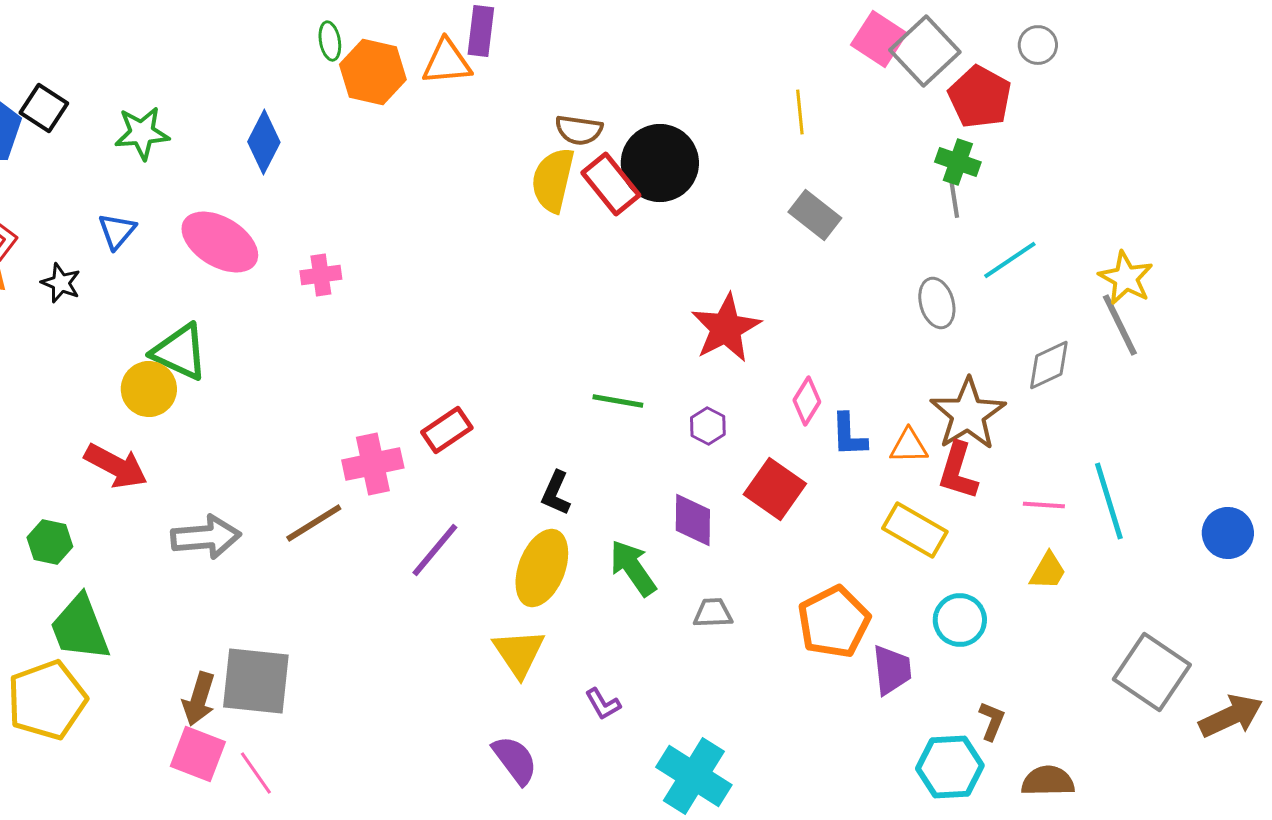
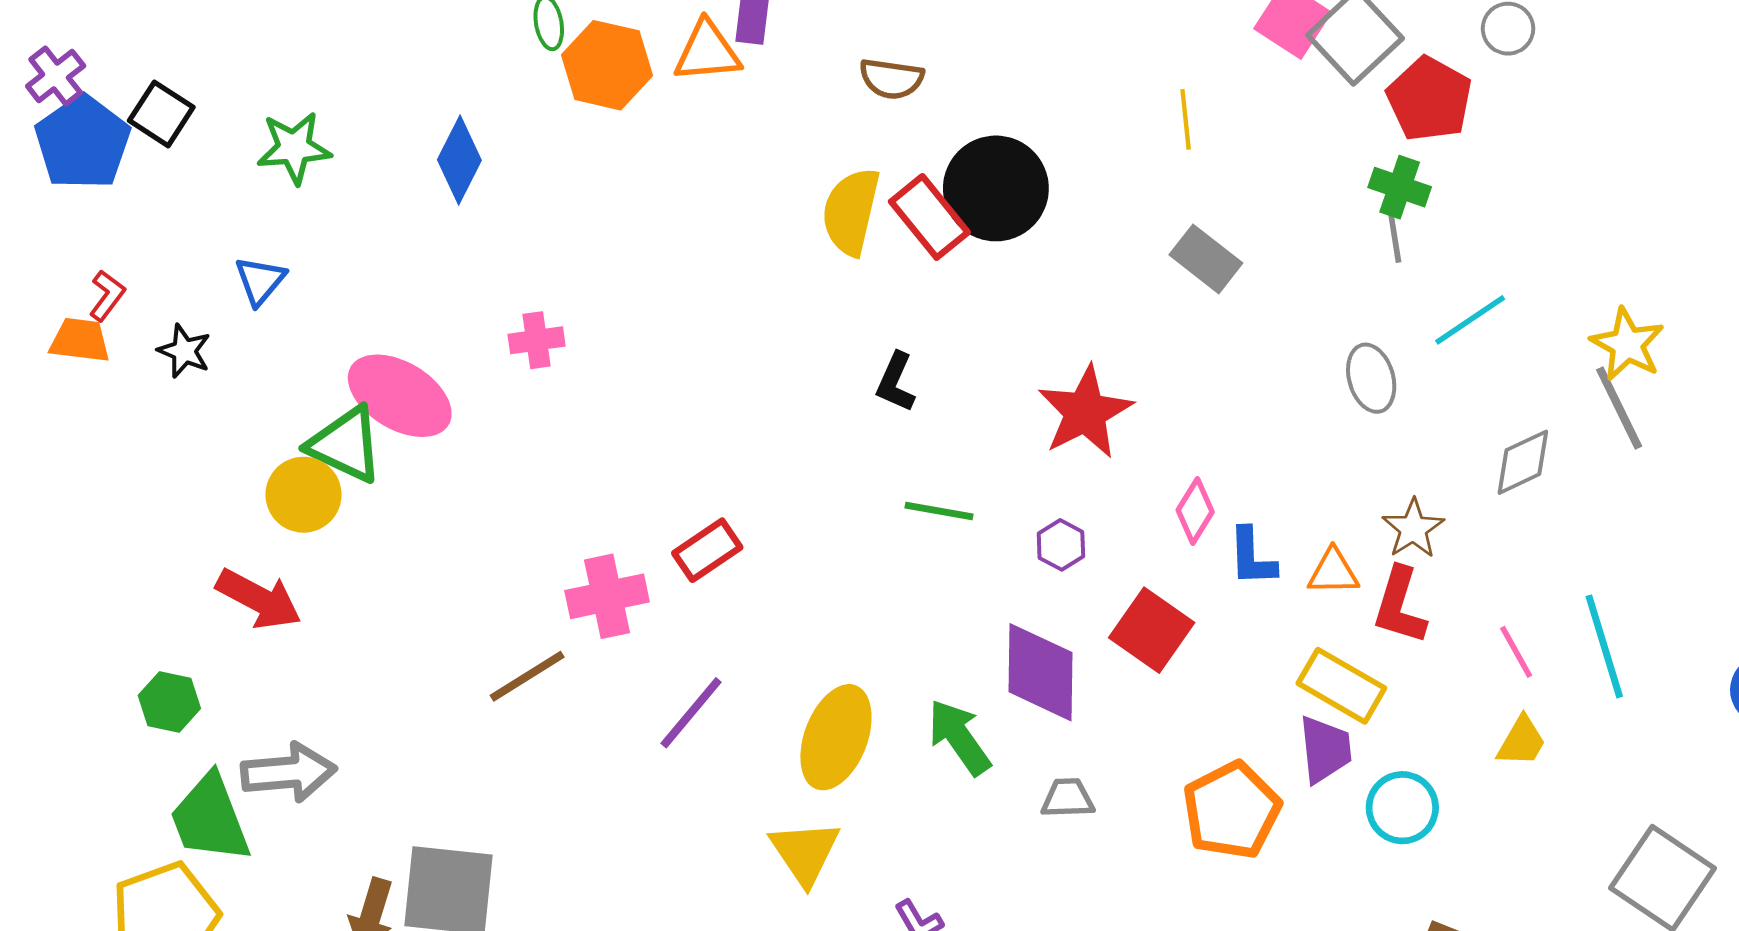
brown semicircle: (579, 130) -> (892, 79), moved
pink ellipse: (220, 242) -> (400, 396), moved
brown star: (968, 414) -> (1413, 529), size x0.6
black L-shape: (556, 493) -> (896, 382), moved
pink line: (1044, 505) -> (1516, 652), turned 57
purple diamond: (693, 520) -> (1041, 672), size x1.4
gray arrow: (206, 537) -> (289, 772), moved
purple trapezoid: (892, 670) -> (1325, 749), moved

